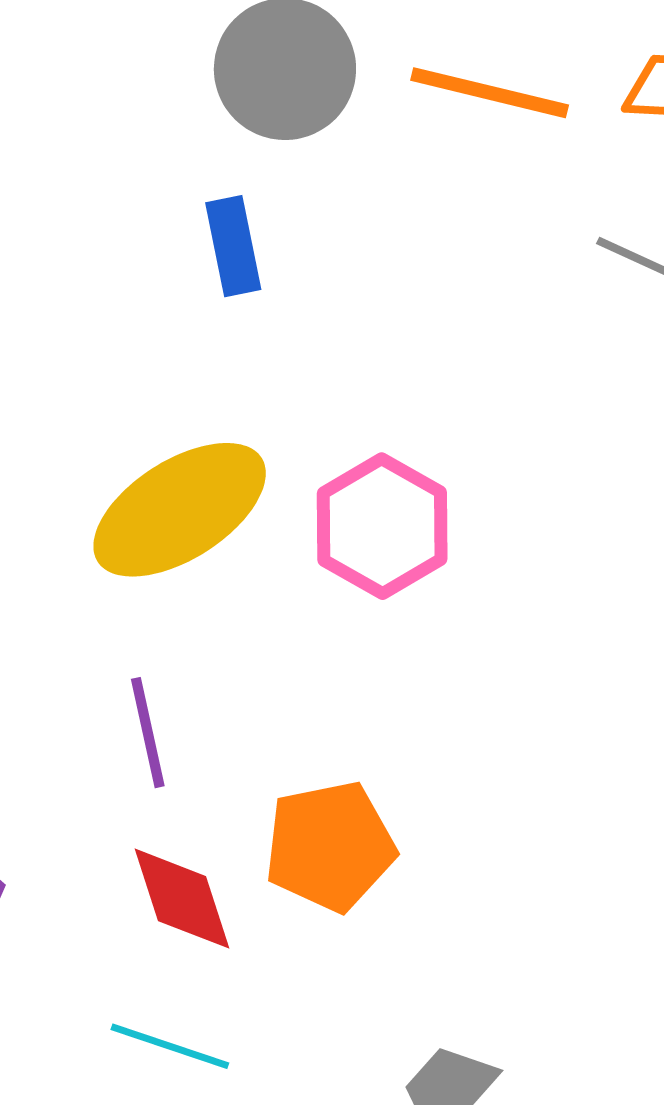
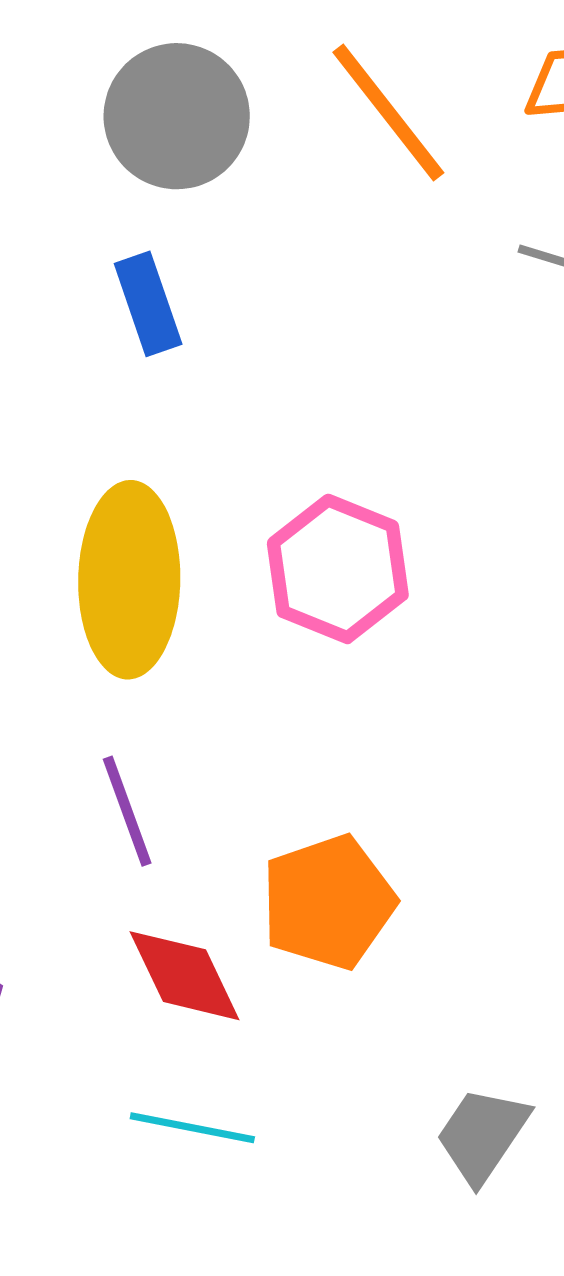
orange line: (490, 93) -> (388, 113), turned 46
yellow ellipse: (180, 510) -> (129, 580), turned -49

